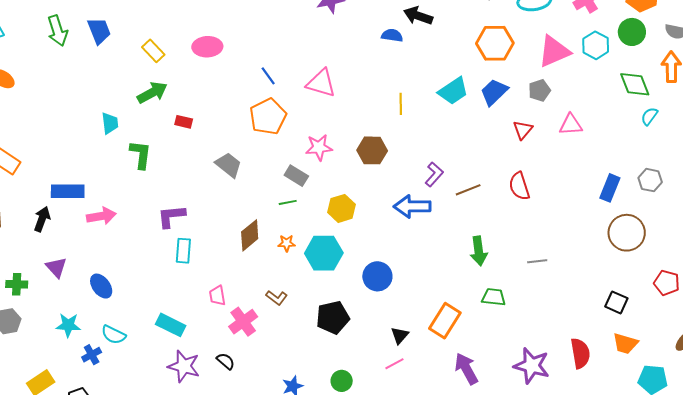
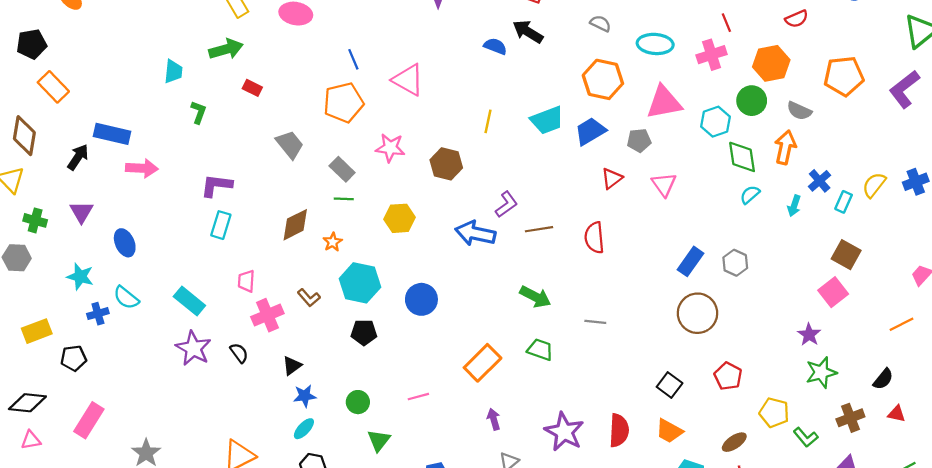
cyan hexagon: (596, 45) -> (716, 122), moved
pink triangle: (571, 125) -> (664, 184), turned 45
green L-shape: (141, 155) -> (199, 112), size x0.7
gray rectangle: (296, 176) -> (342, 169), moved
orange star: (287, 243) -> (333, 242), turned 30
green arrow: (479, 251) -> (535, 297), turned -68
cyan hexagon: (324, 253) -> (360, 283), moved
black pentagon: (333, 317) -> (364, 332), size x0.7
black triangle: (400, 335) -> (292, 366), moved
purple arrow: (466, 369) -> (494, 419), size x0.6

